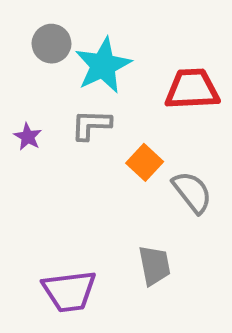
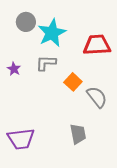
purple trapezoid: (69, 291) -> (21, 139), moved

